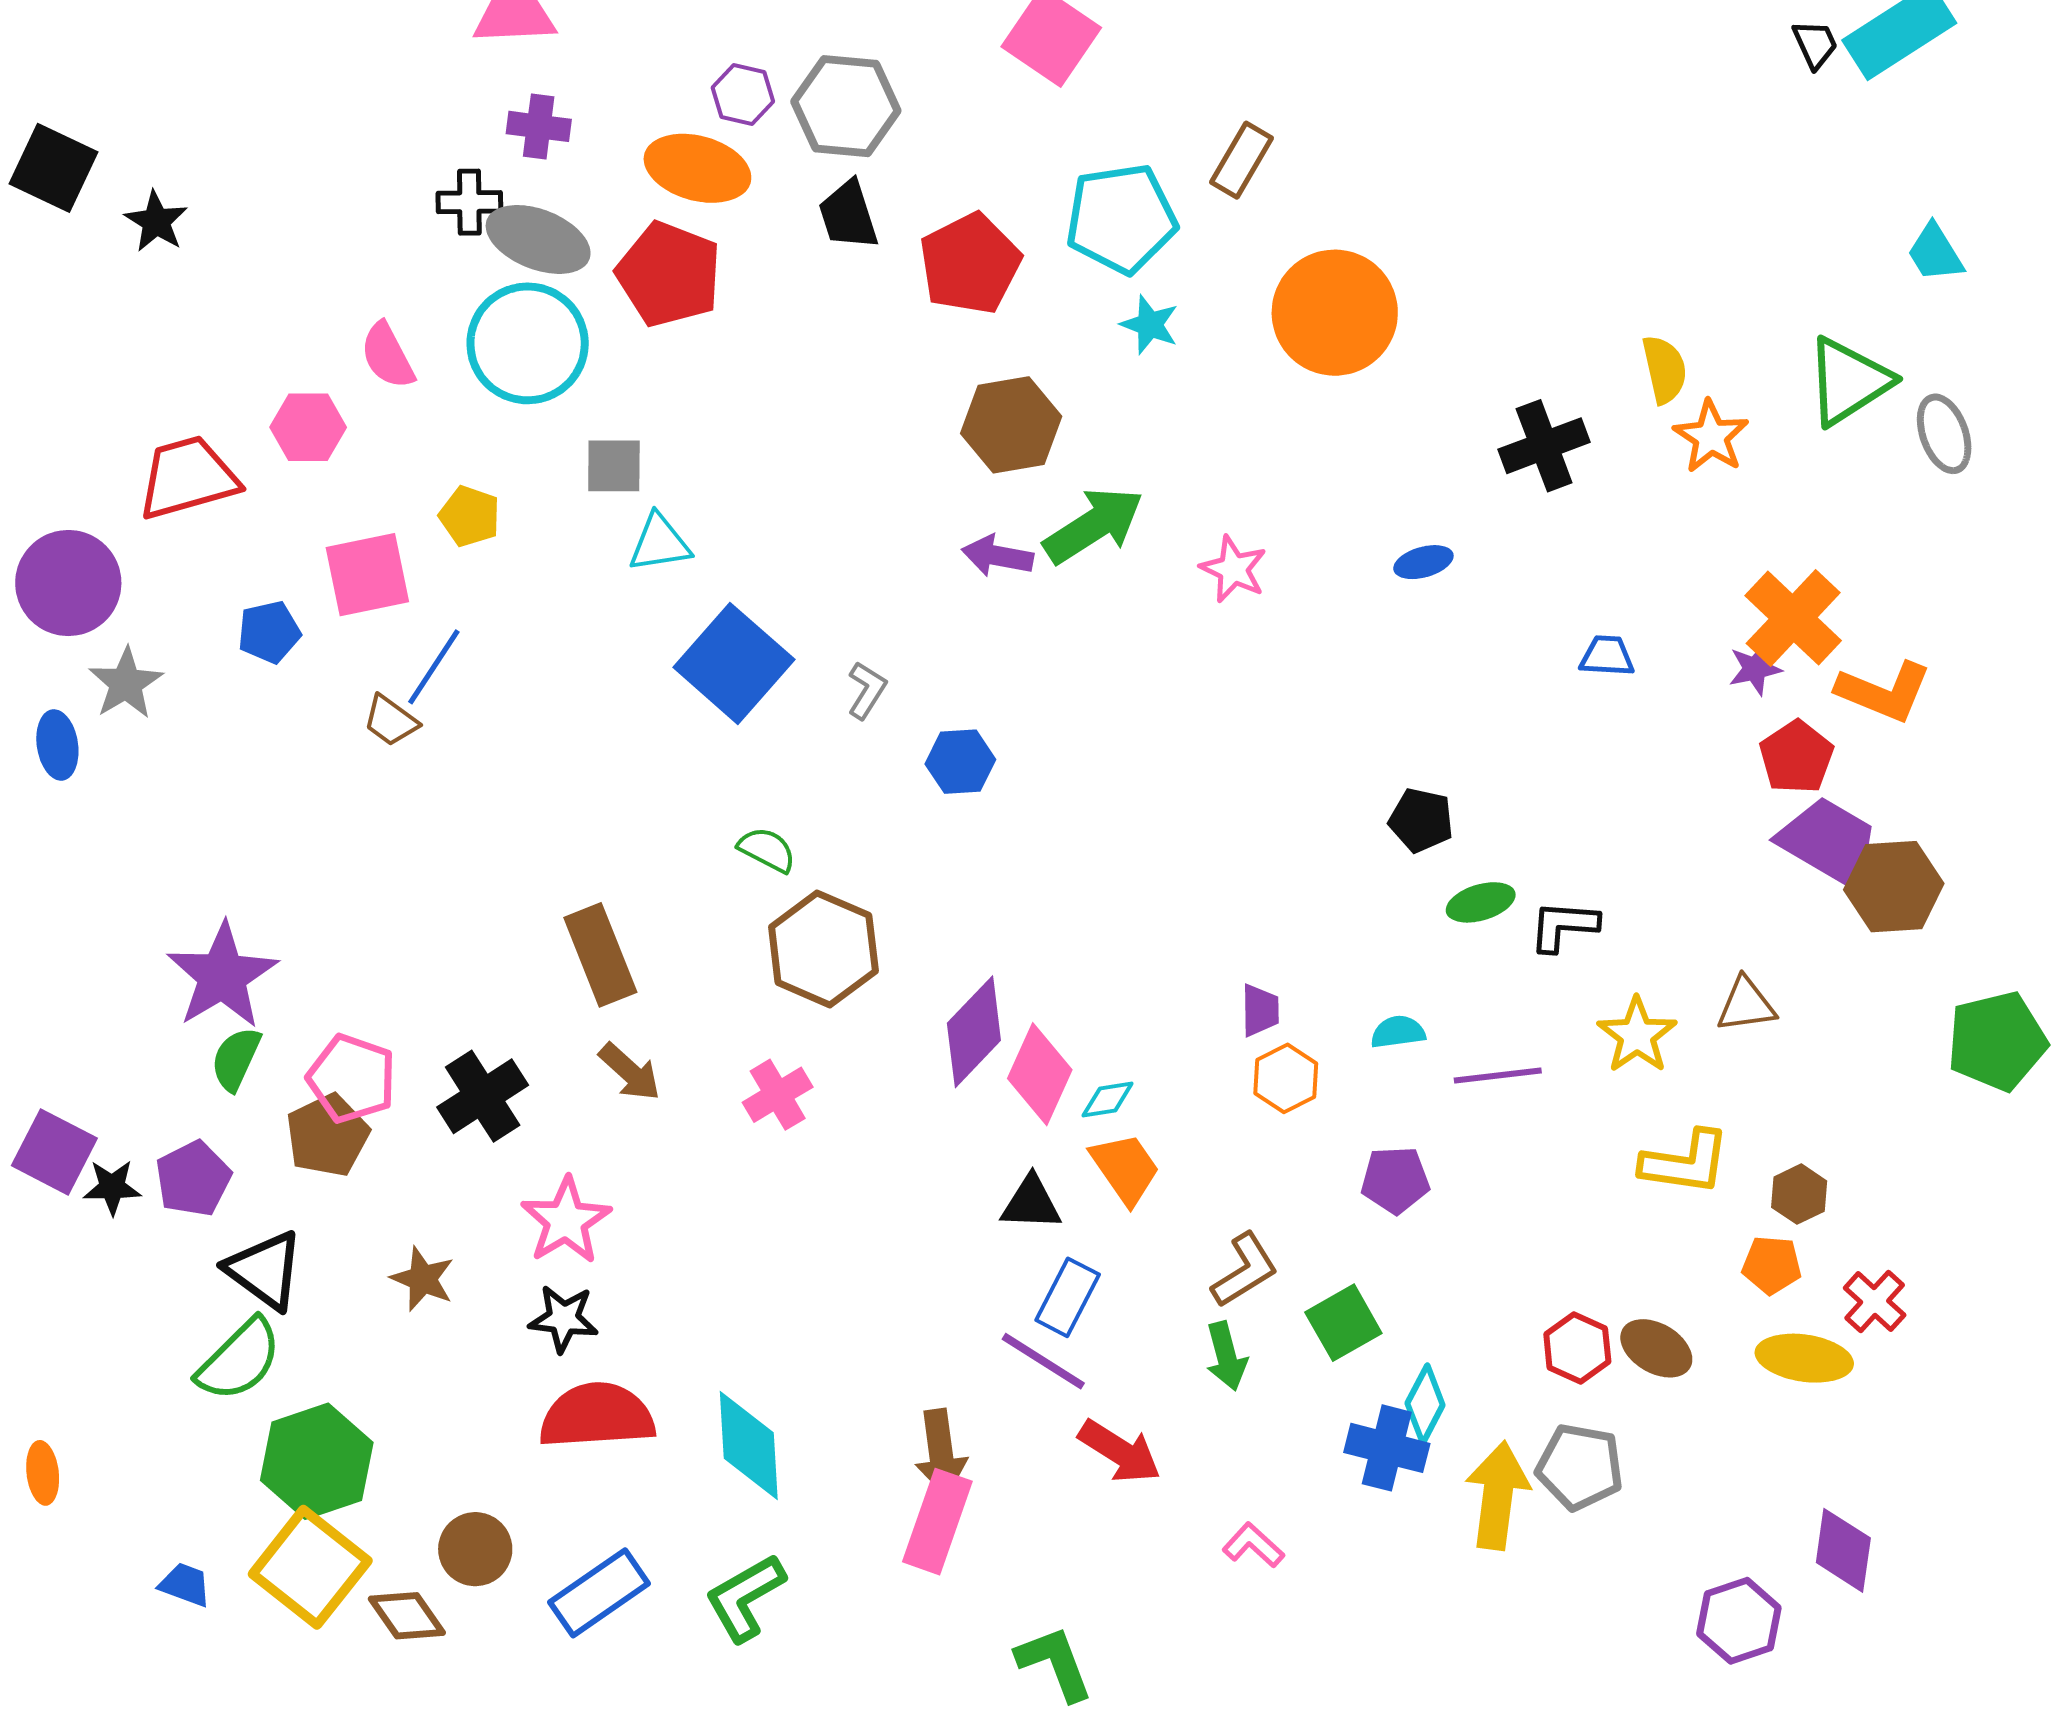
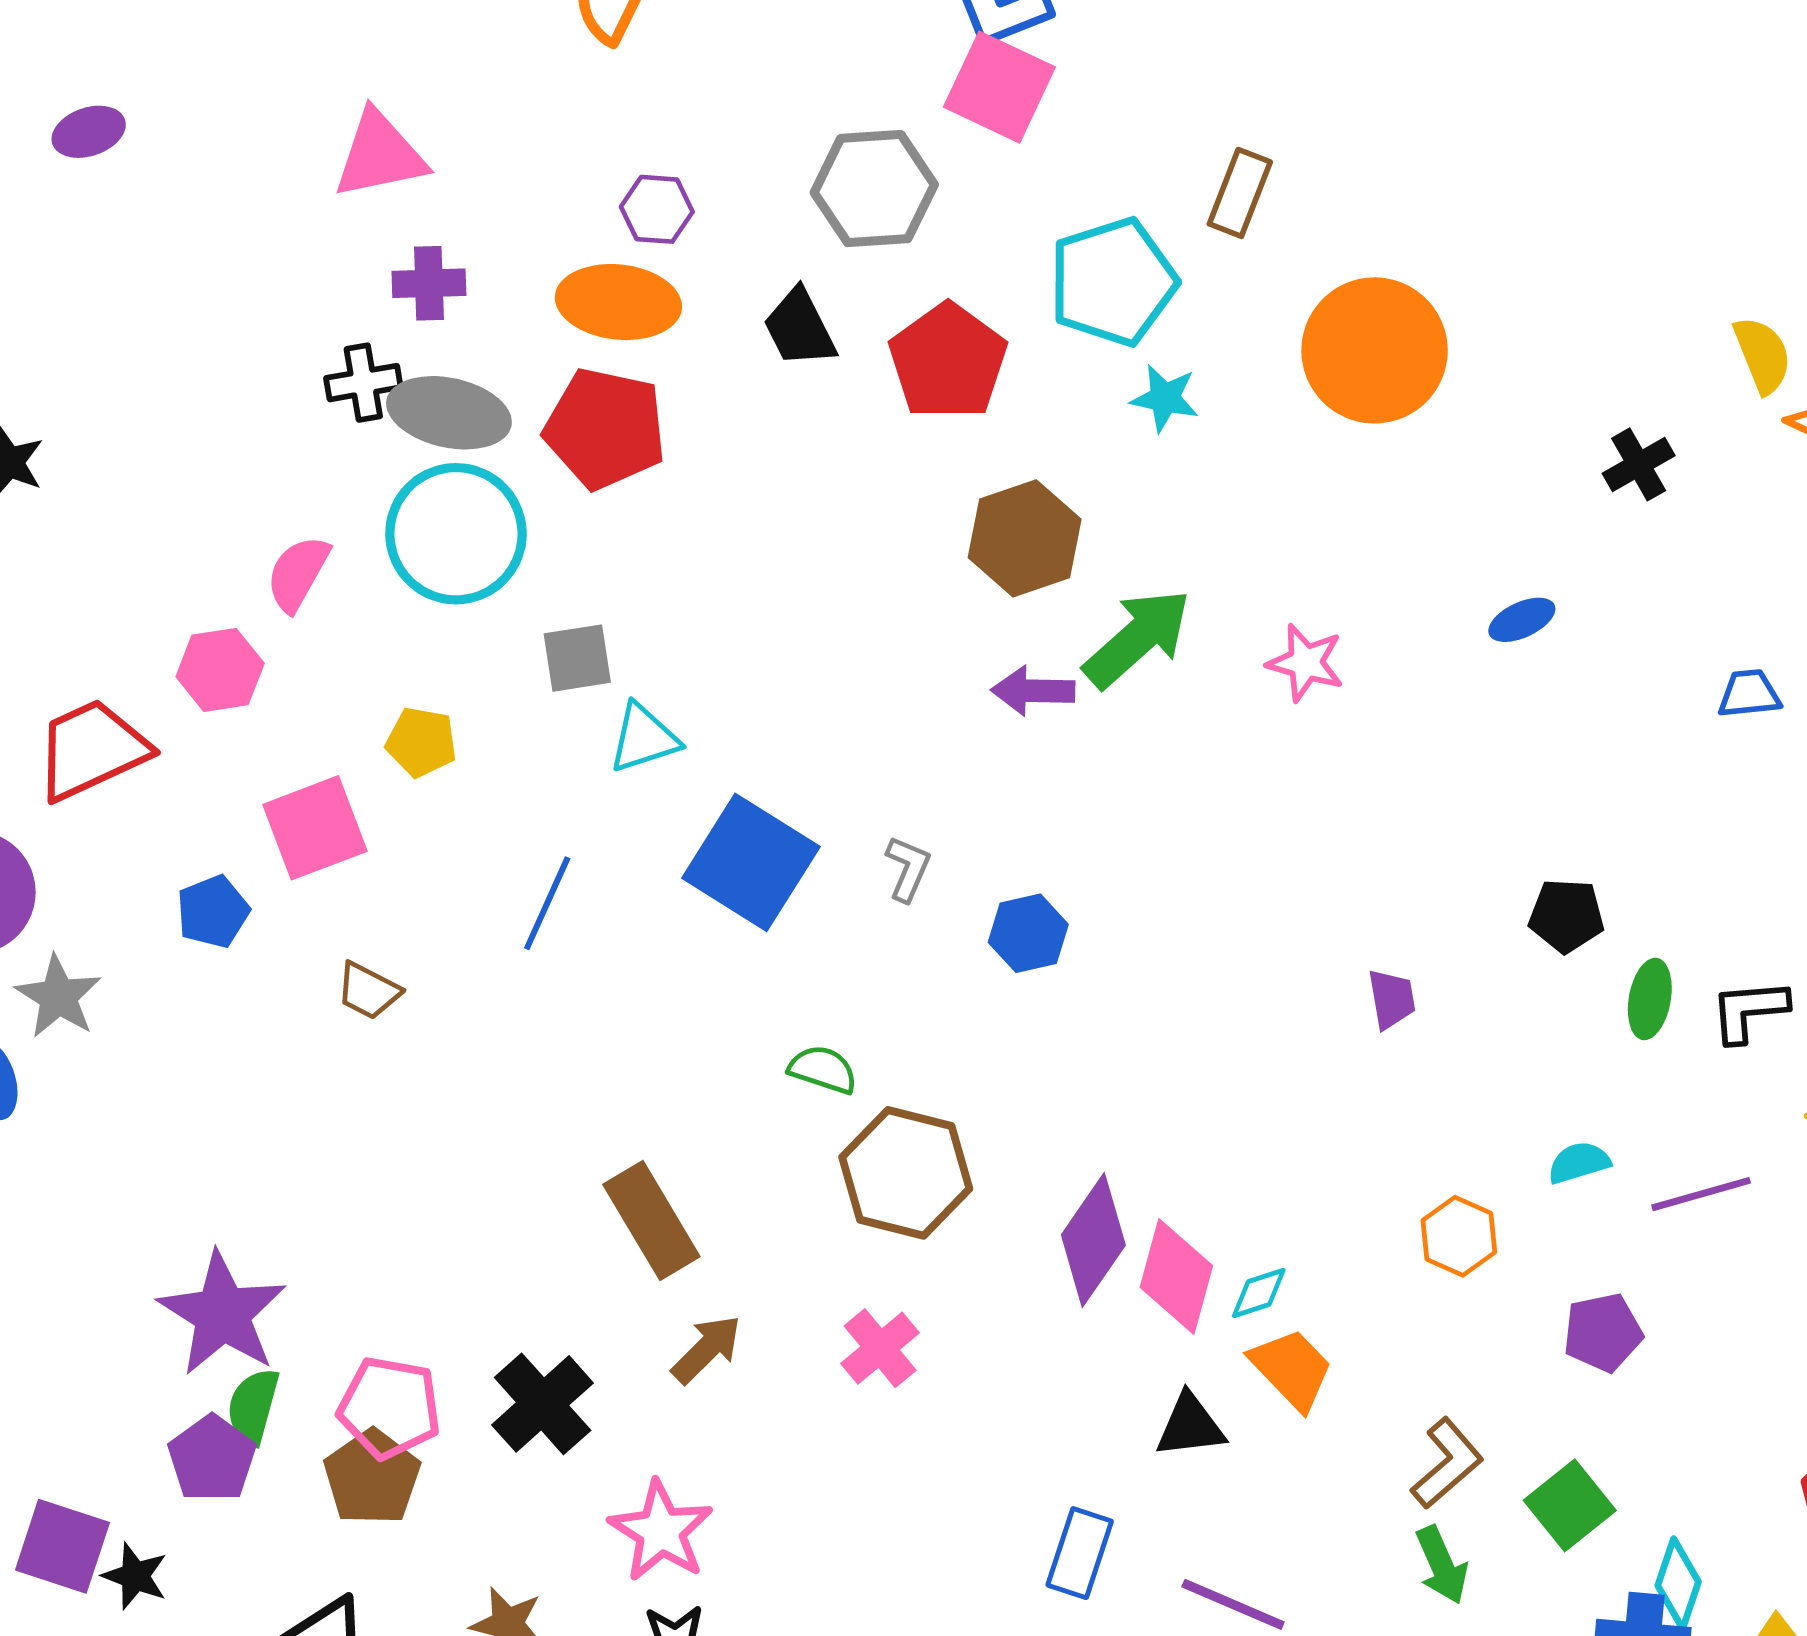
gray hexagon: (846, 106) -> (874, 189), moved
pink semicircle: (387, 356) -> (298, 573), turned 66
black cross: (1544, 446) -> (1639, 464), size x0.7
blue line: (434, 667) -> (547, 903), moved
green ellipse: (1481, 902) -> (1650, 999), turned -54
purple trapezoid: (1260, 1010) -> (1392, 999), moved
brown arrow: (630, 1072) -> (707, 1349), turned -78
purple pentagon: (193, 1179) -> (212, 1459), moved
black star: (112, 1187) -> (135, 1576), turned 30
blue rectangle: (1068, 1297) -> (1080, 1553), moved

